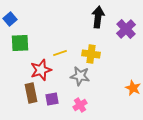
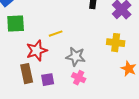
yellow cross: (91, 54) -> (116, 43), moved
pink cross: (80, 105) -> (79, 78), moved, turned -32

